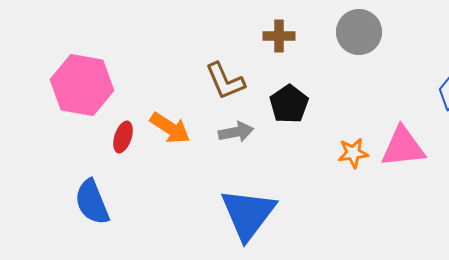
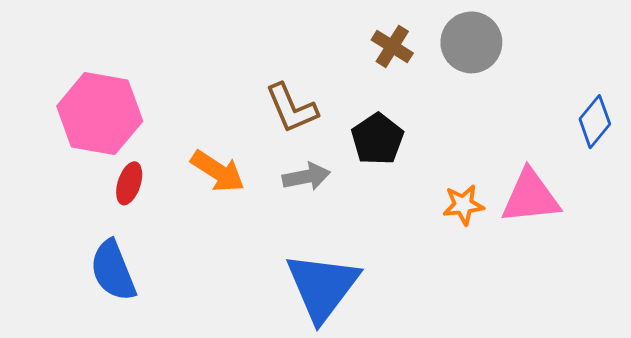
brown cross: (279, 36) -> (392, 46), moved, turned 32
red ellipse: (123, 137) -> (129, 183), moved

